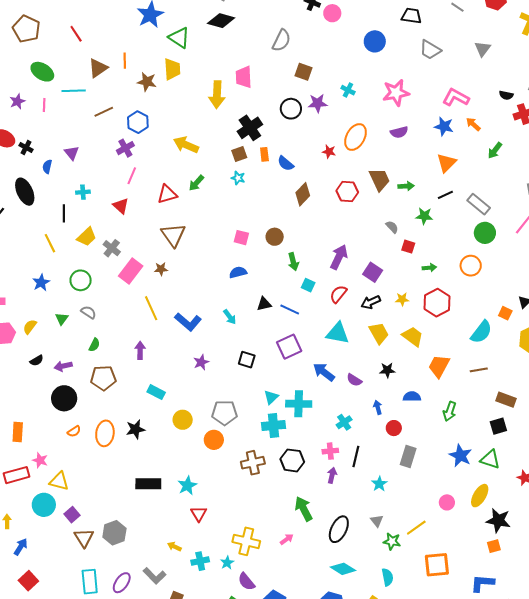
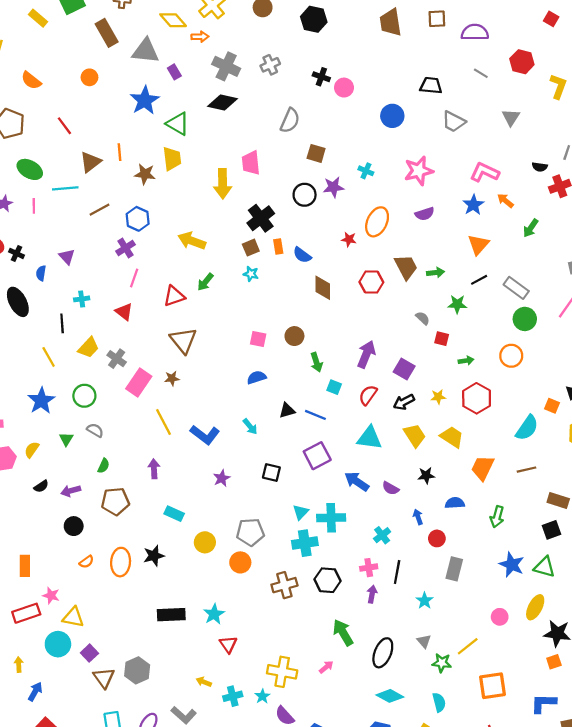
blue star: (444, 126) -> (473, 205), turned 30
brown diamond: (303, 194) -> (323, 288), turned -40
blue star: (41, 283) -> (41, 401), size x1.4
black circle: (64, 398) -> (74, 526), size x0.7

